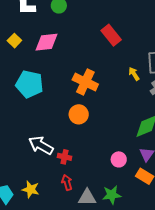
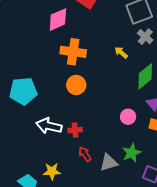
pink diamond: (47, 42) -> (58, 20), moved
yellow arrow: (134, 74) -> (121, 53), moved
cyan pentagon: (29, 84) -> (23, 91), moved

